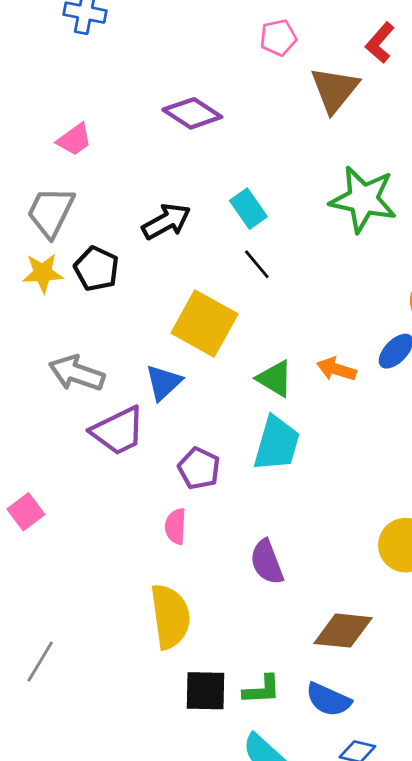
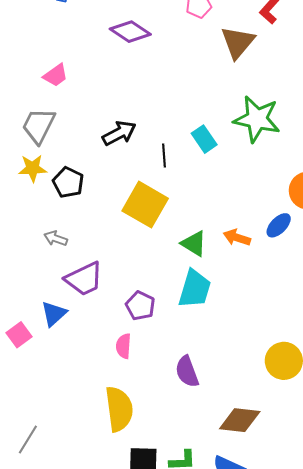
purple diamond: (192, 113) -> (130, 32), moved
cyan rectangle: (248, 209) -> (204, 139), moved
black line: (257, 264) -> (164, 155), moved, turned 35
black pentagon: (97, 269) -> (68, 182), moved
gray arrow: (77, 373) -> (56, 238), size x0.6
blue triangle: (164, 382) -> (54, 314), moved

